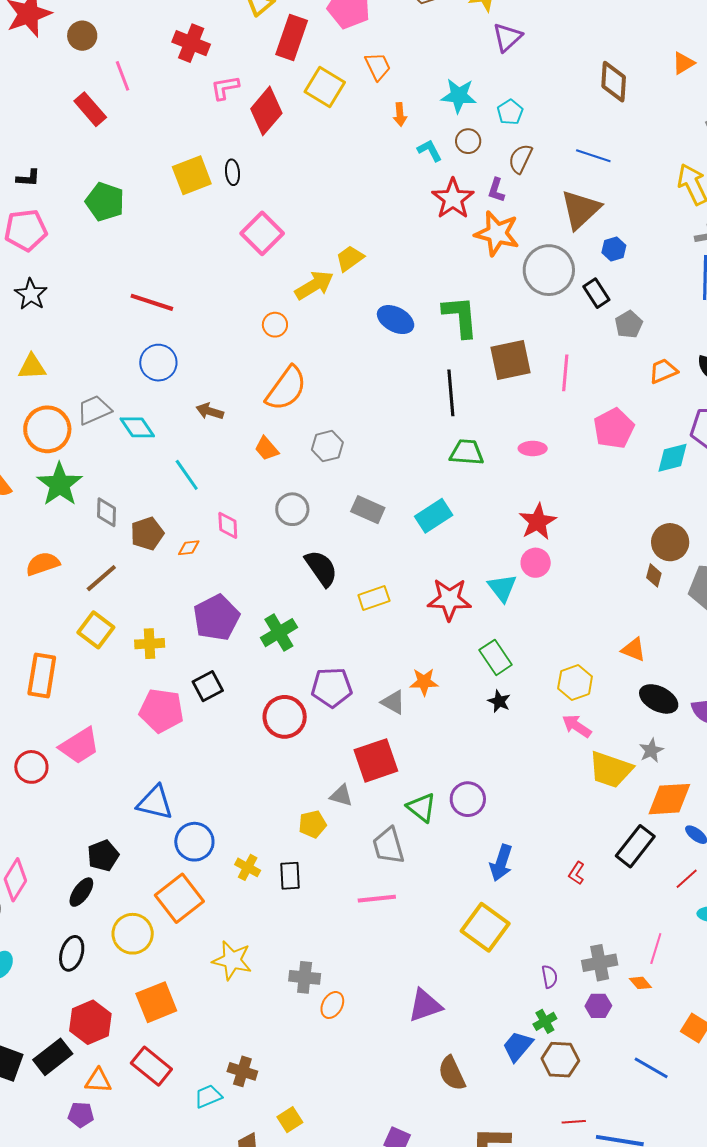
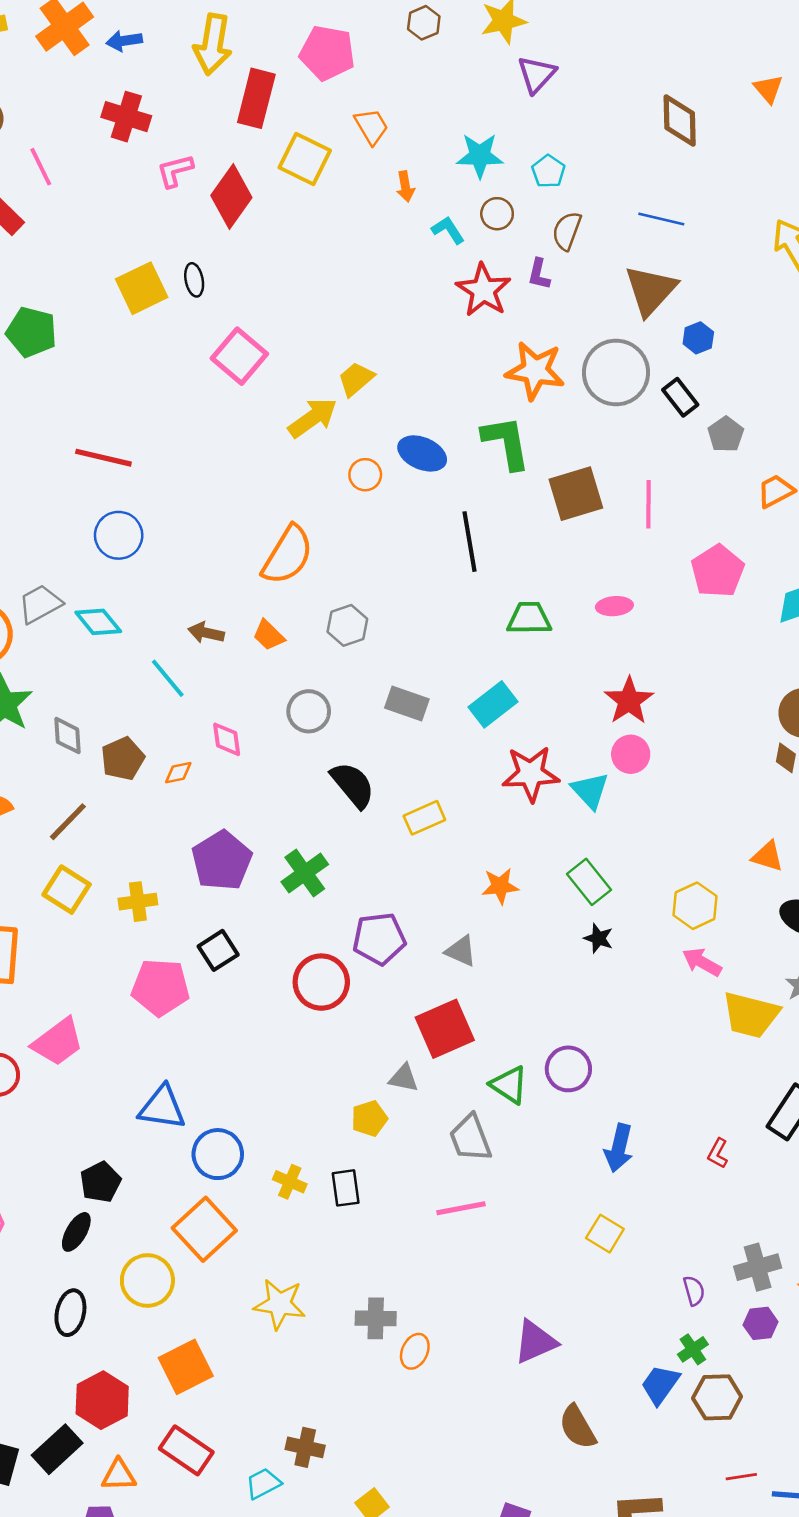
orange triangle: (683, 63) -> (768, 89), turned -35
orange star: (497, 233) -> (535, 371), moved
orange circle: (275, 325) -> (365, 475), moved
black line: (451, 393) -> (470, 542), moved
brown arrow: (210, 411) -> (206, 633), moved
red star: (449, 599) -> (531, 774), moved
orange star: (424, 682) -> (500, 886), moved
yellow square: (485, 927) -> (605, 1234), size x0.6

